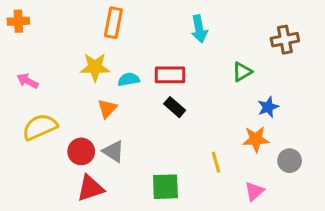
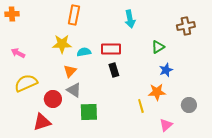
black rectangle: (175, 107) -> (114, 70), turned 32
blue star: (268, 107) -> (166, 70), moved
orange star: (256, 139) -> (157, 92), moved
gray triangle: (113, 151) -> (74, 90), moved
green square: (165, 187) -> (89, 112), moved
red triangle: (90, 188) -> (42, 122), moved

